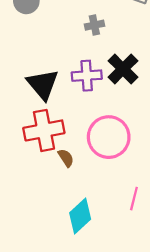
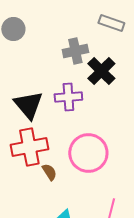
gray cross: (94, 25) -> (75, 51), size x1.4
black cross: (123, 69) -> (101, 71), moved

